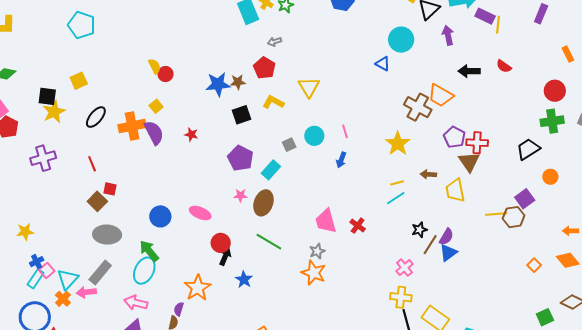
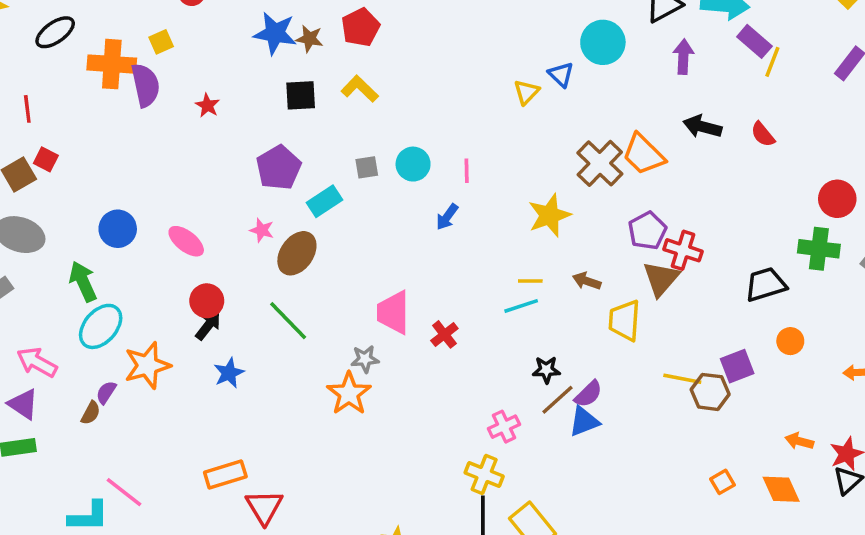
yellow triangle: (309, 87) -> (526, 92), moved, size x0.7
cyan ellipse: (144, 271) -> (101, 326), moved

